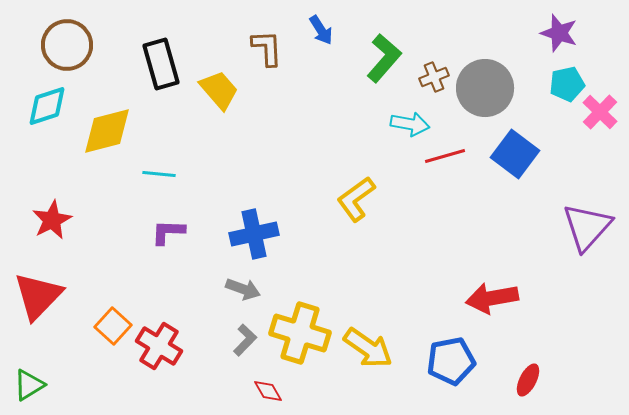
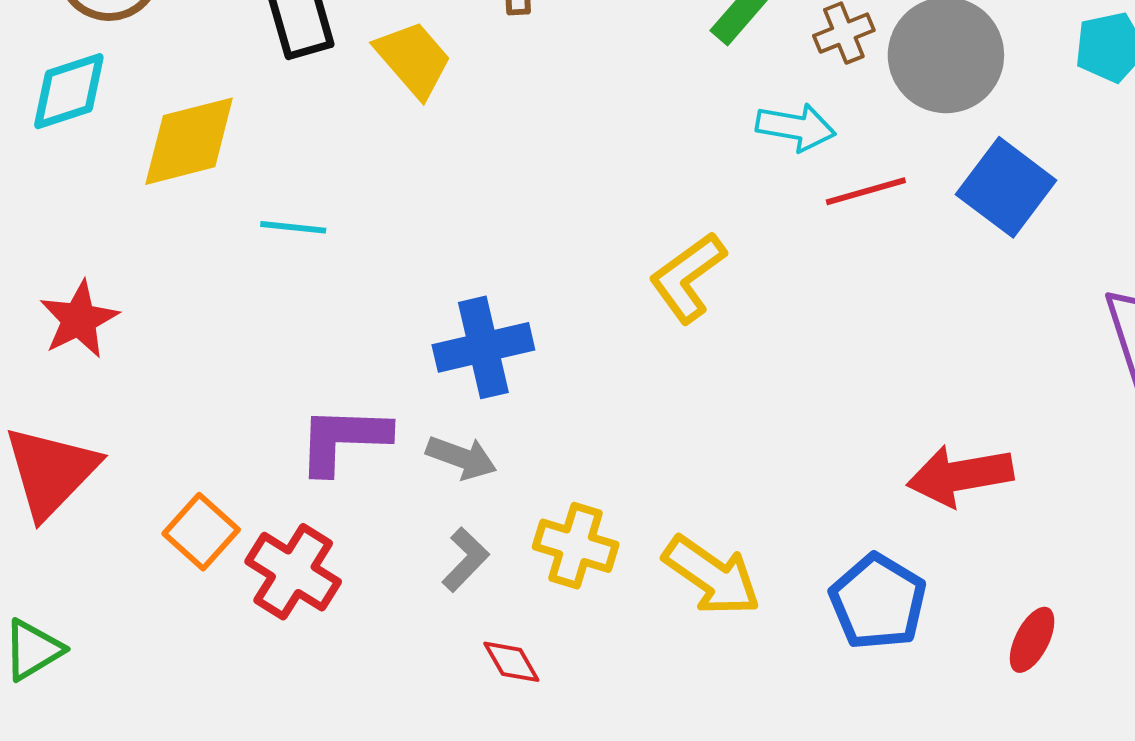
purple L-shape: (168, 232) -> (343, 440), moved, size x1.4
yellow cross: (300, 333) -> (576, 546), size x0.7
blue pentagon: (451, 361) -> (878, 602), turned -30

